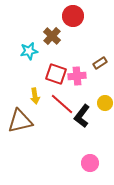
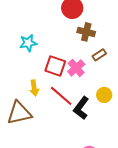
brown cross: (52, 36) -> (86, 32), moved, turned -30
pink cross: (77, 76) -> (76, 68), turned -36

